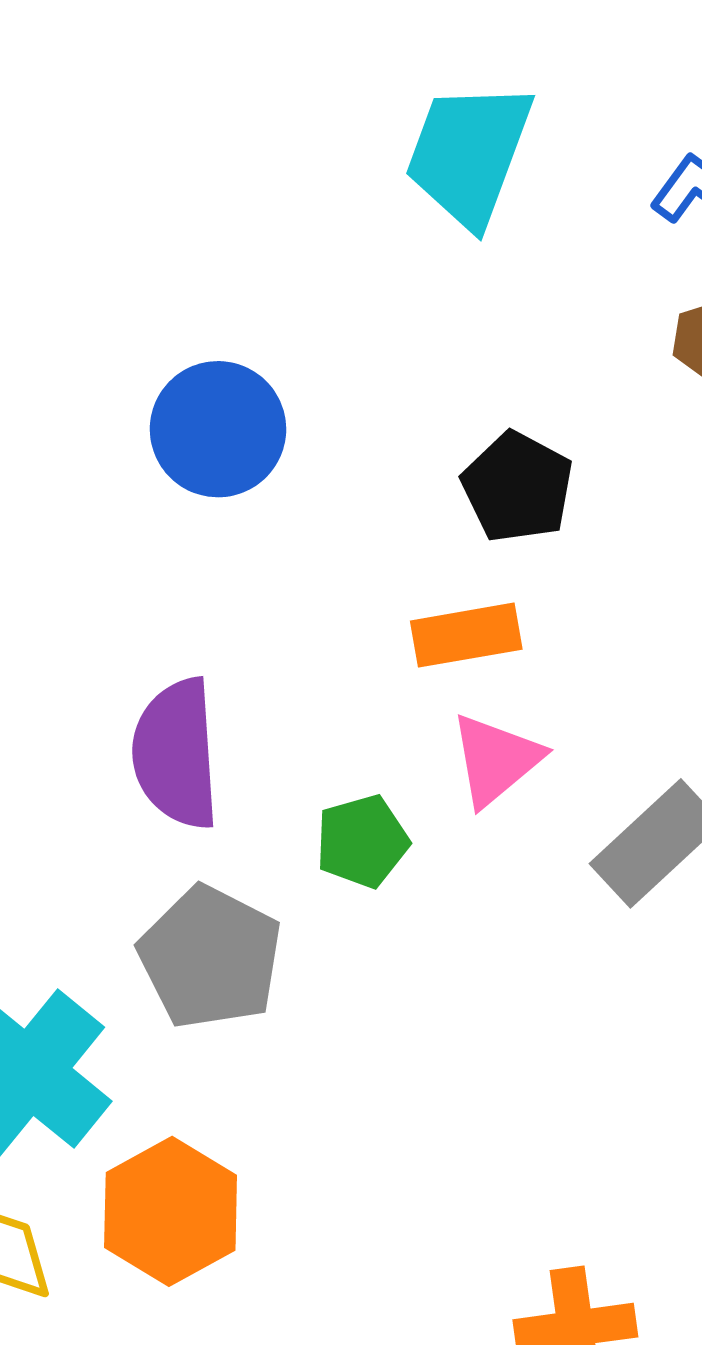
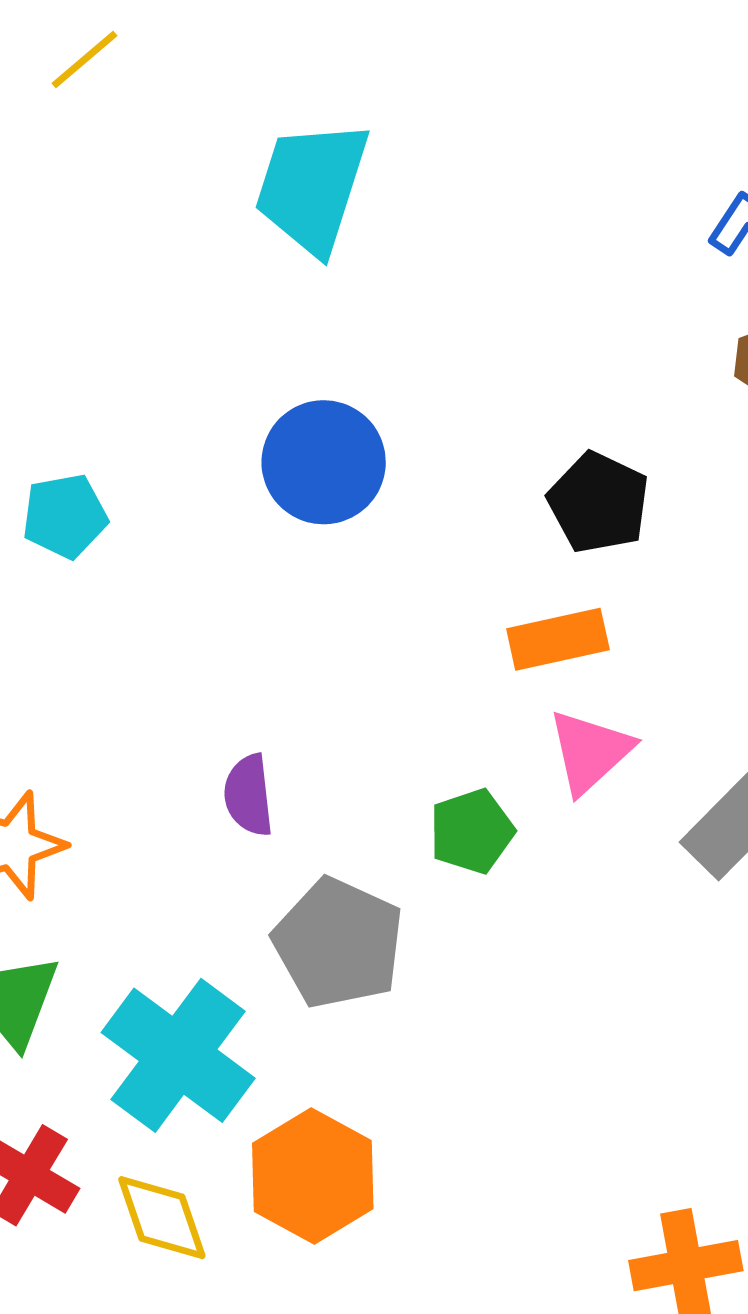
cyan trapezoid: (469, 154) -> (312, 187), moved
purple semicircle: (176, 754) -> (249, 795), moved, size x0.6

